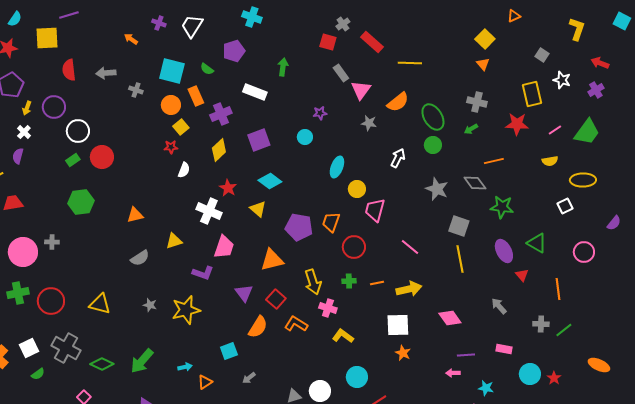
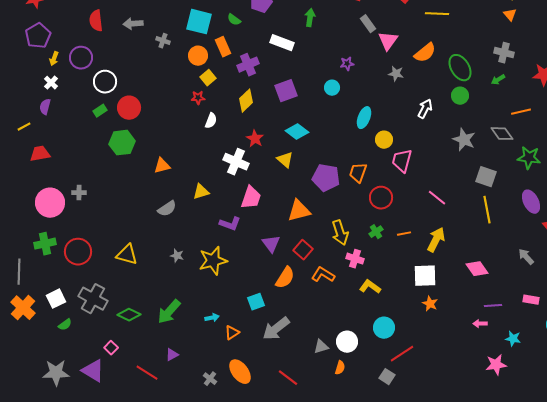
green hexagon: (81, 202) -> (122, 143), moved
green cross: (349, 281) -> (376, 232), turned -32
yellow arrow: (409, 289) -> (436, 240), turned -50
gray arrow: (249, 378) -> (276, 329), size x2.0

